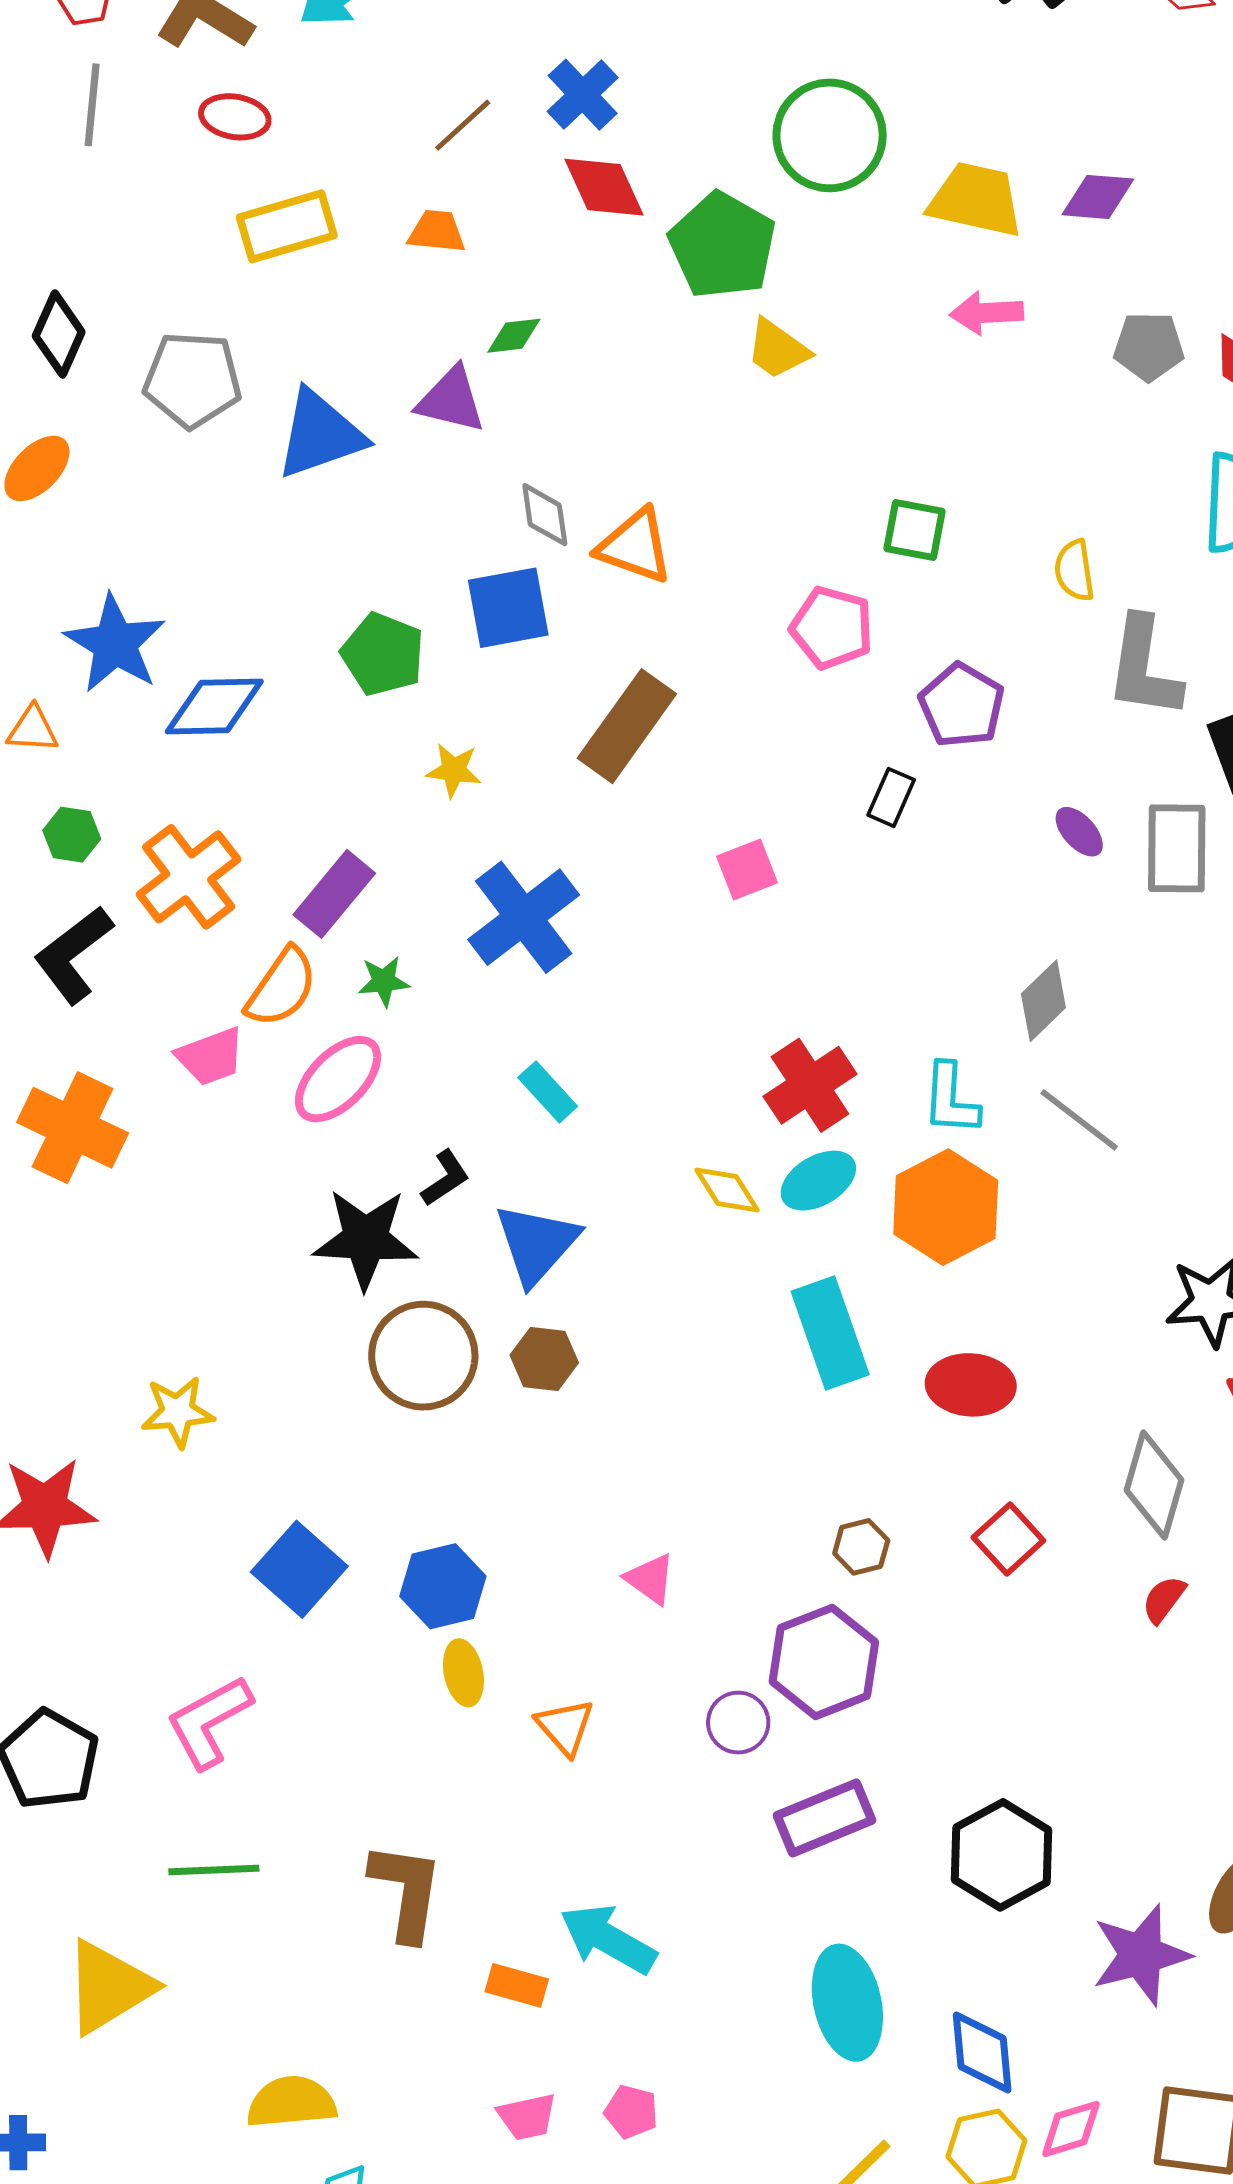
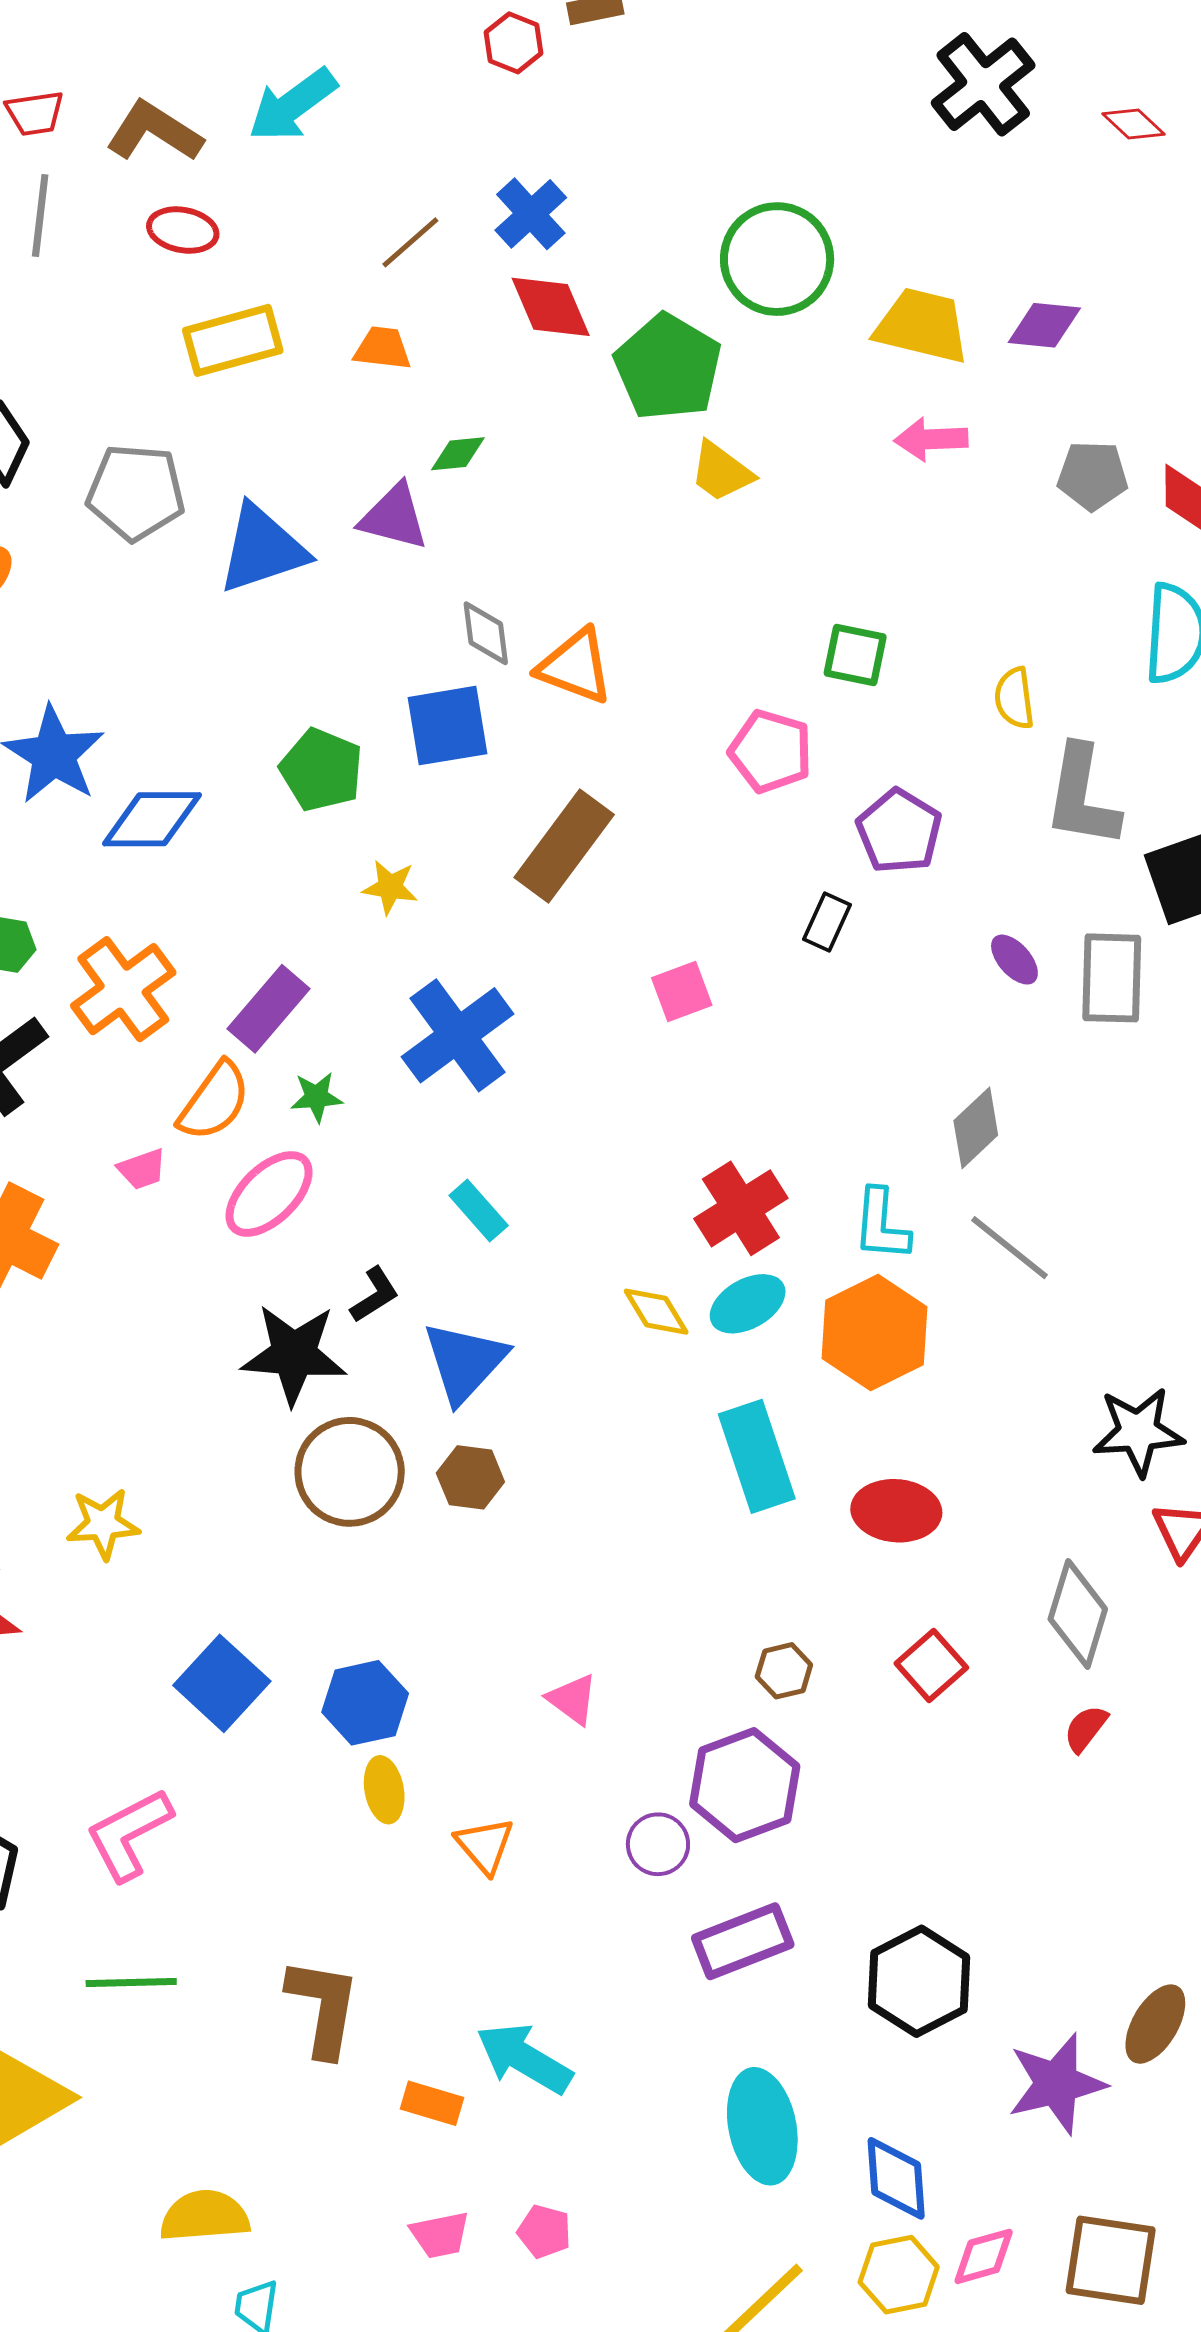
pink trapezoid: (211, 1057) -> (142, 1169), size x0.7

